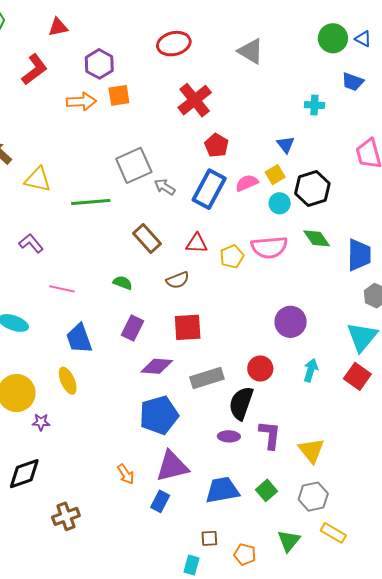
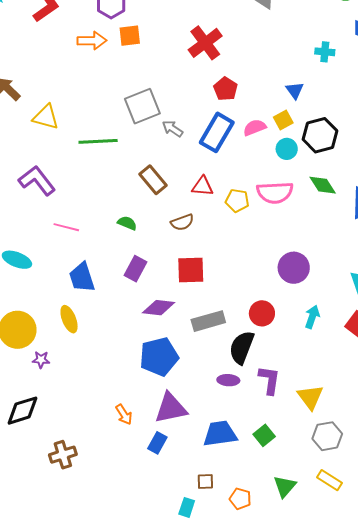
purple L-shape: (31, 243) -> (37, 181), size x1.5
yellow pentagon: (232, 256) -> (237, 200), turned 30
gray hexagon: (313, 497) -> (327, 436), moved

